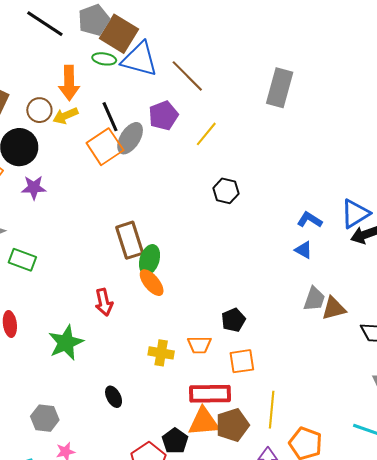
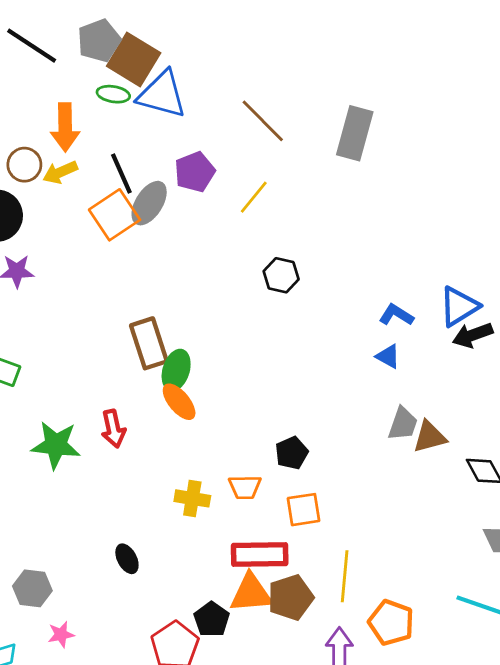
brown line: (187, 76) -> (263, 121), moved
green star: (66, 343) -> (56, 445), moved, turned 30

